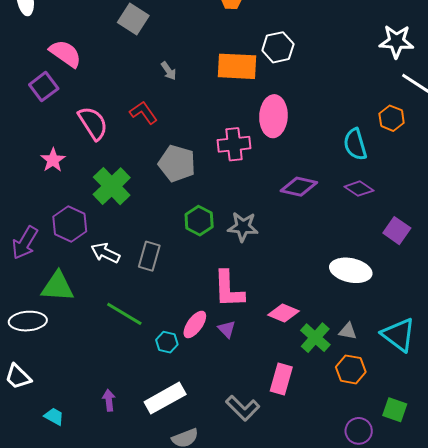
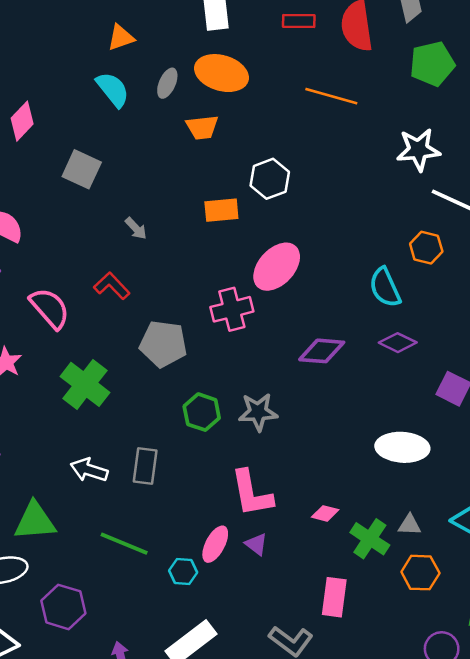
orange rectangle: (237, 66) -> (221, 210), size x0.7
pink ellipse: (273, 116) -> (277, 267), turned 48
purple hexagon: (70, 224) -> (63, 607), moved
pink diamond: (284, 313) -> (325, 513), size x0.7

